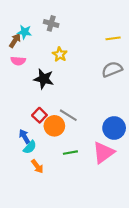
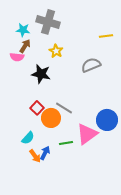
gray cross: (51, 23) -> (48, 22), size x1.6
brown arrow: (15, 41) -> (25, 46), moved
gray semicircle: (112, 69) -> (91, 65), moved
blue arrow: (25, 137) -> (45, 153), moved, turned 56
pink triangle: (103, 153) -> (87, 134), moved

